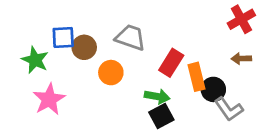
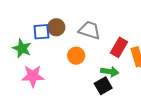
brown circle: (84, 47) -> (56, 27), moved
pink star: (49, 99) -> (33, 76), turned 30
black square: (161, 116) -> (103, 86), moved

